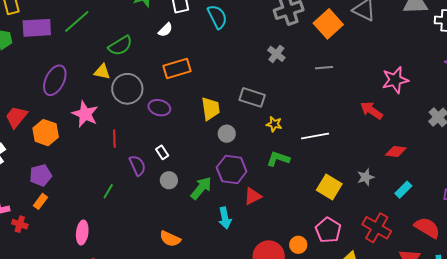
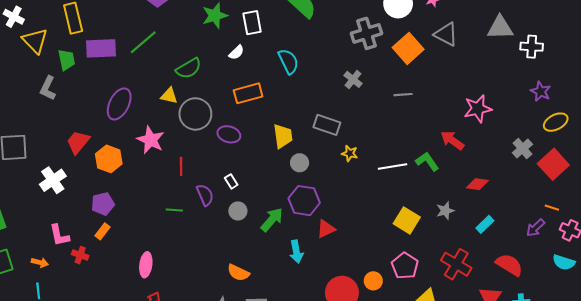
cyan semicircle: (217, 17) -> (288, 61), moved
green L-shape: (278, 159) -> (427, 161), moved, turned 35
green line: (108, 191) -> (174, 210), moved, turned 63

